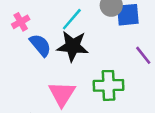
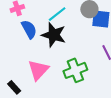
green cross: (108, 85) -> (75, 70), turned -30

